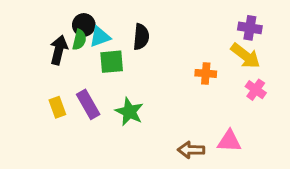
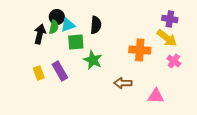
orange cross: (206, 73) -> (140, 50), size x1.5
green star: (129, 112) -> (93, 60), moved
brown arrow: (191, 150) -> (123, 83), moved

